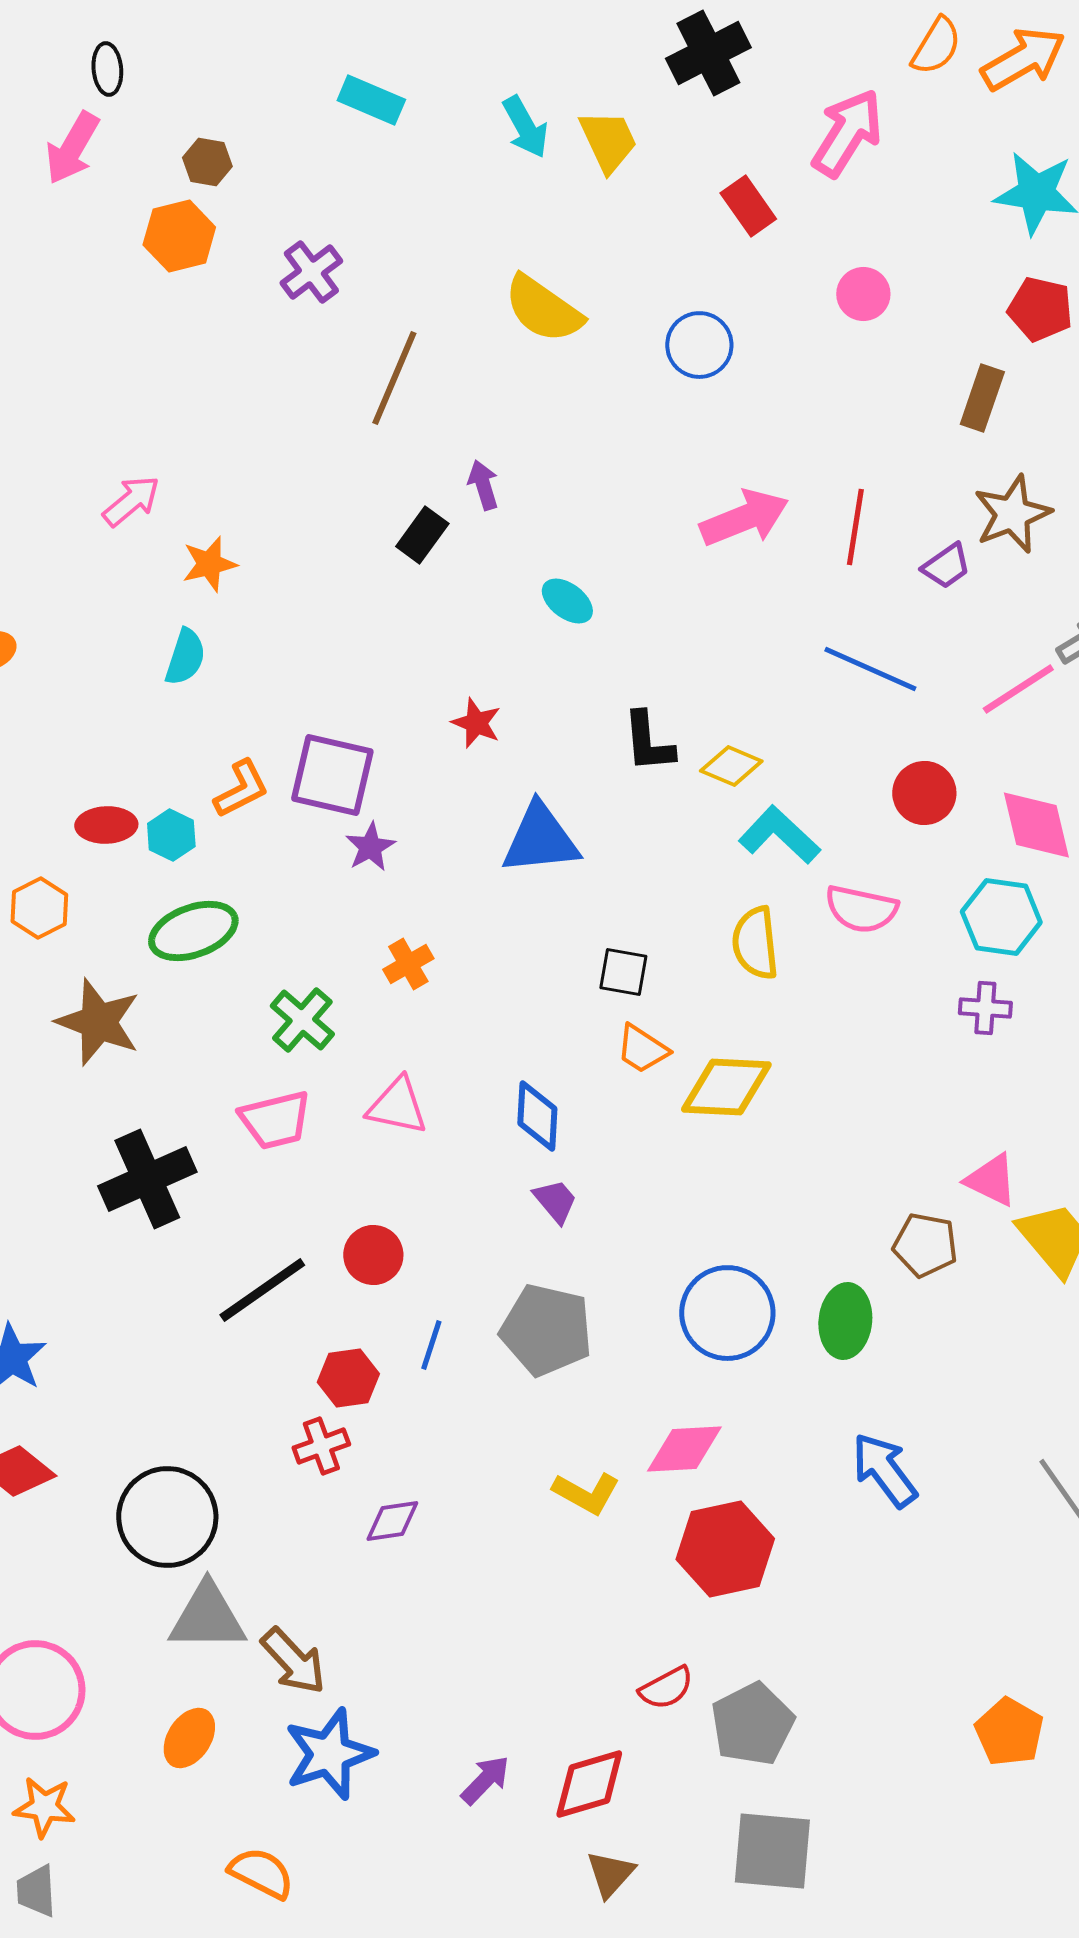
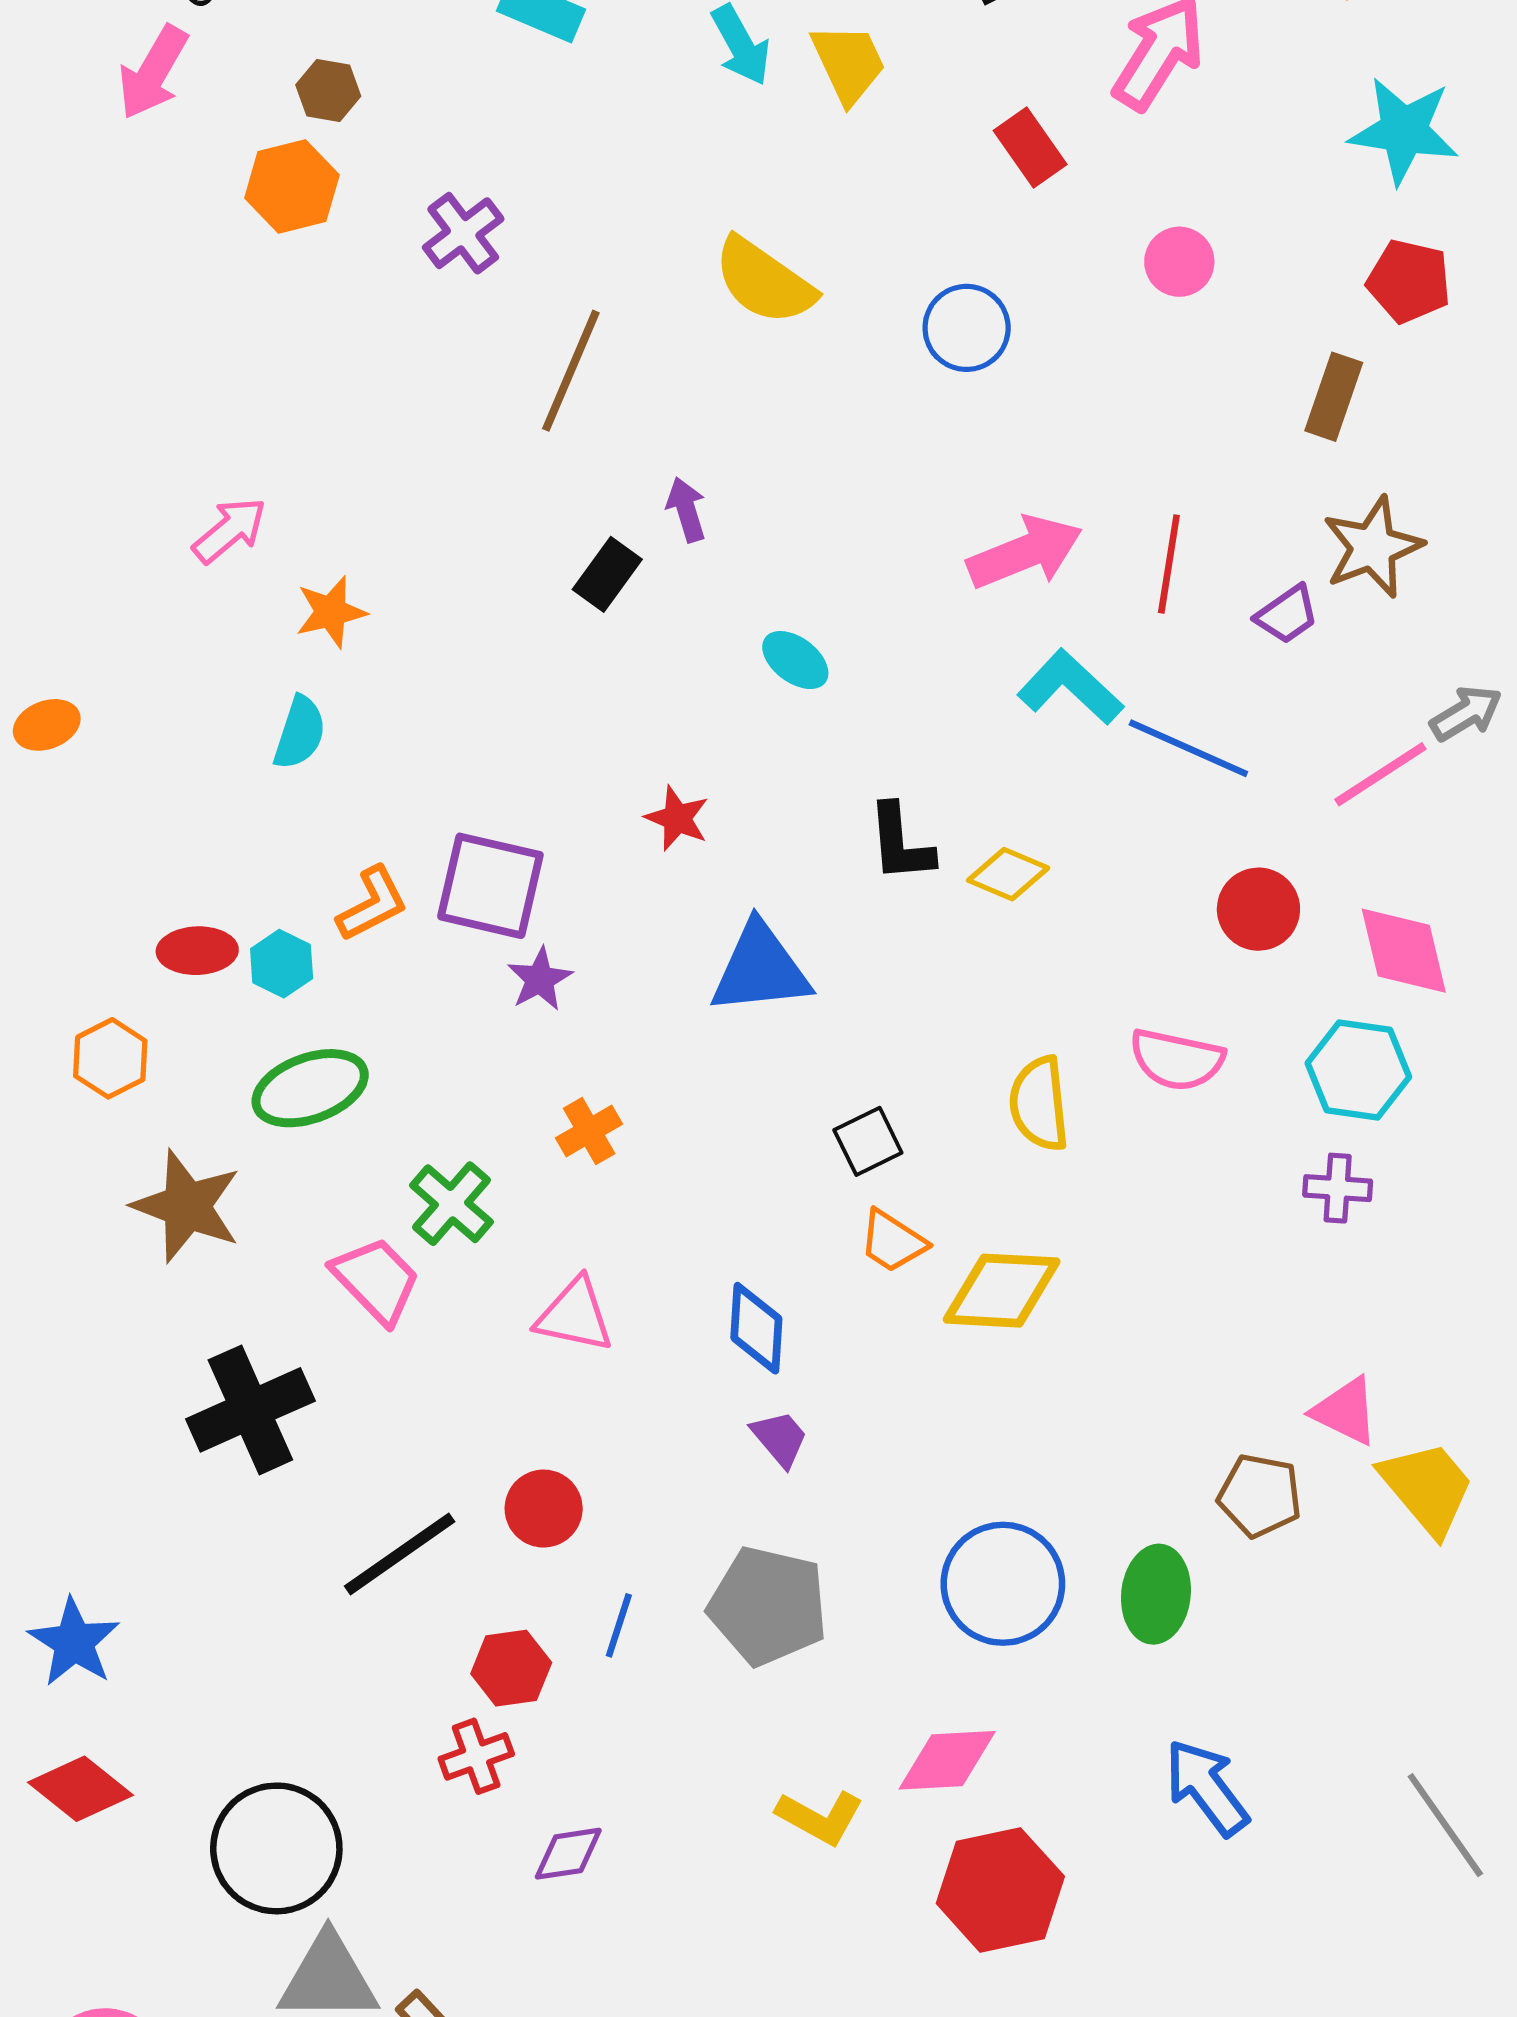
cyan L-shape: (779, 835) -> (1070, 687), moved
black square: (623, 972) -> (868, 1141), turned -36
pink trapezoid: (275, 1120) -> (376, 1280), moved, turned -120

